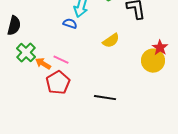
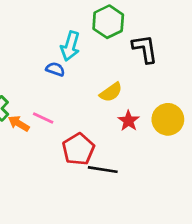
red star: (160, 48) -> (129, 121), moved
red pentagon: (58, 83) -> (78, 149), moved

